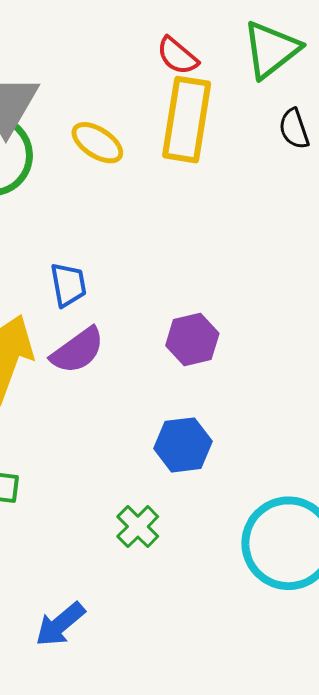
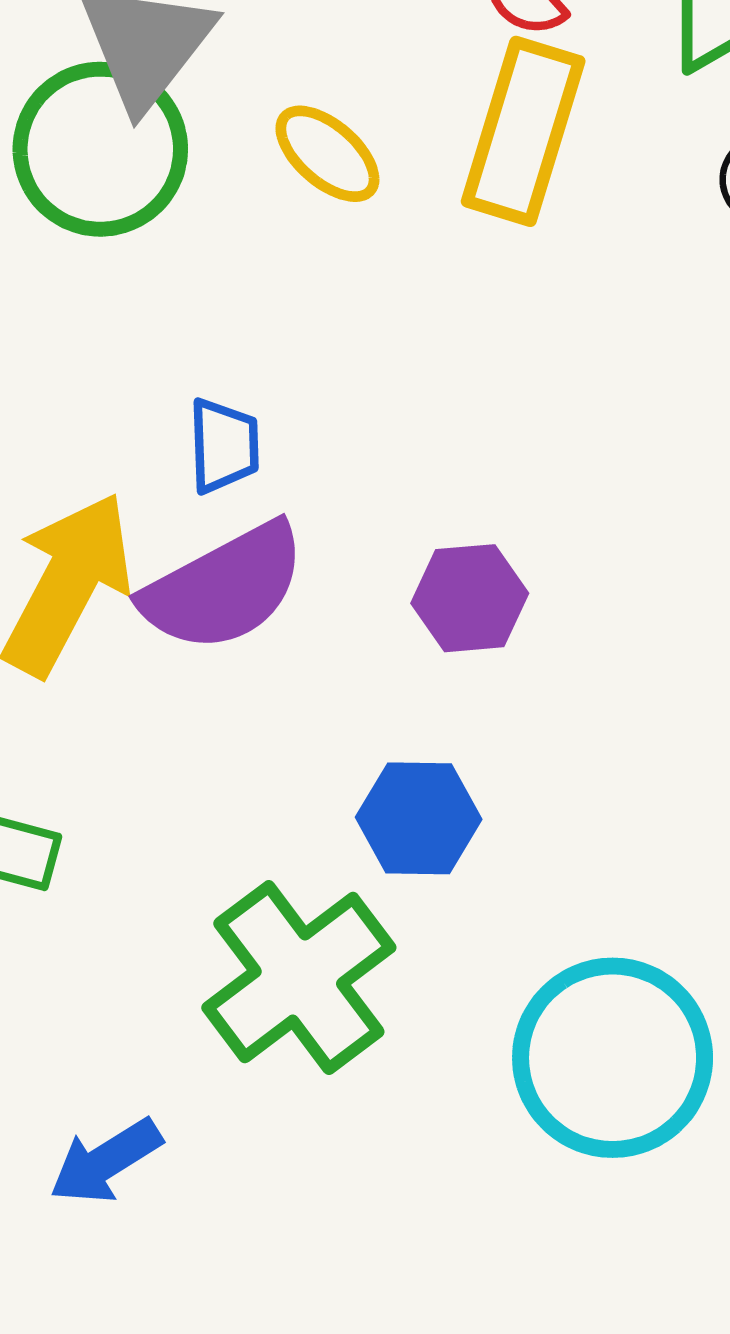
purple semicircle: (78, 351) -> (224, 587), size x1.4
green cross: (138, 527) -> (299, 978), size x2.0

